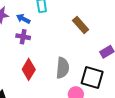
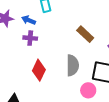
brown rectangle: (81, 25) -> (85, 34), moved

